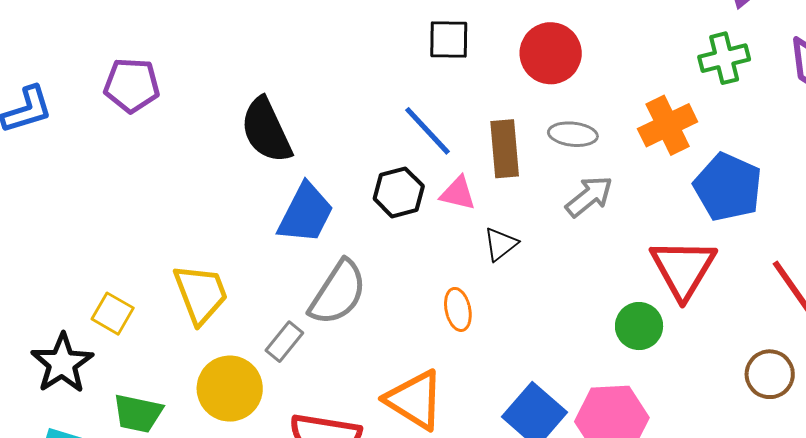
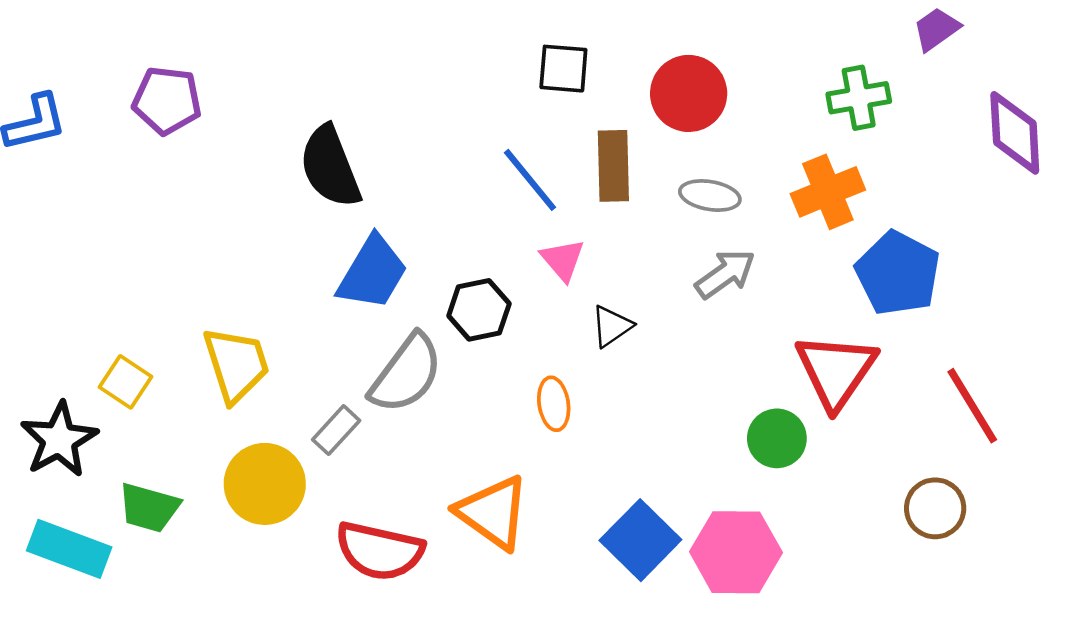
green cross: (724, 58) -> (859, 98), moved
brown rectangle: (505, 149) -> (613, 166), moved
black hexagon: (399, 192) -> (479, 310), moved
pink triangle: (458, 193) -> (563, 260), turned 33

